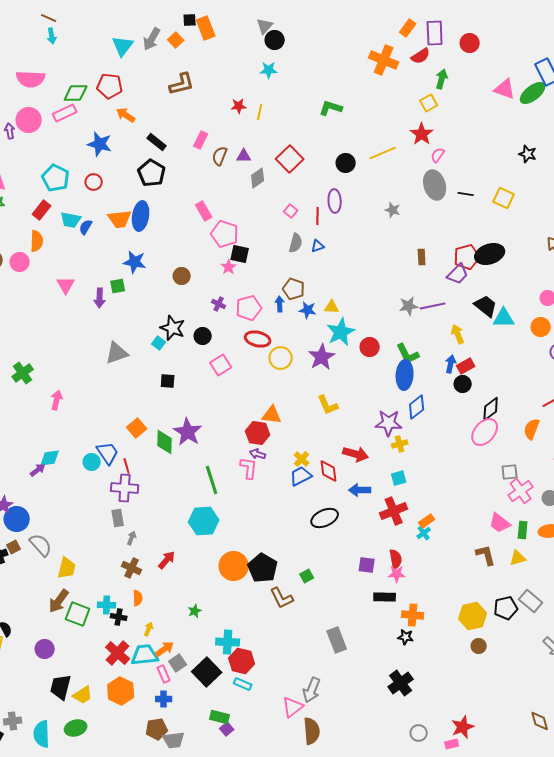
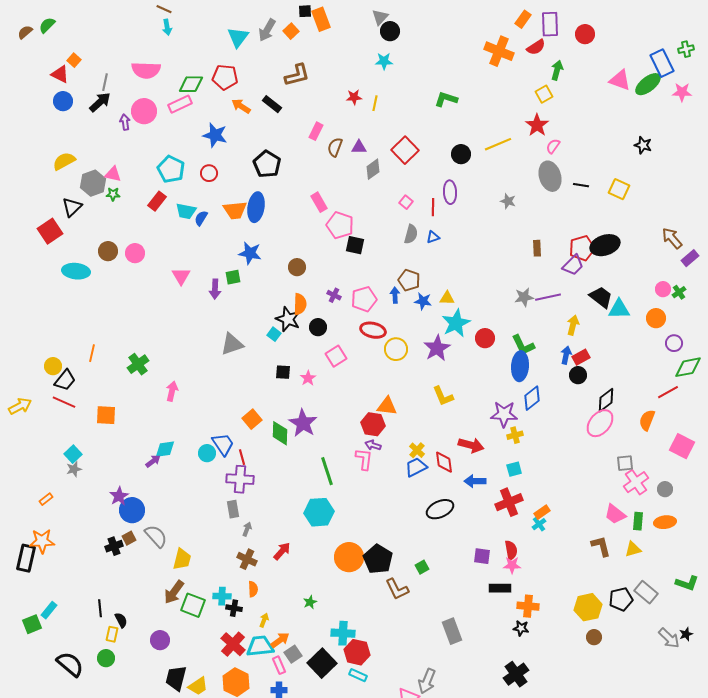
black rectangle: (157, 142) -> (272, 104), moved
orange semicircle: (37, 241) -> (300, 304), moved
pink star: (229, 267) -> (308, 378), moved
yellow arrow: (458, 334) -> (573, 325), turned 36

